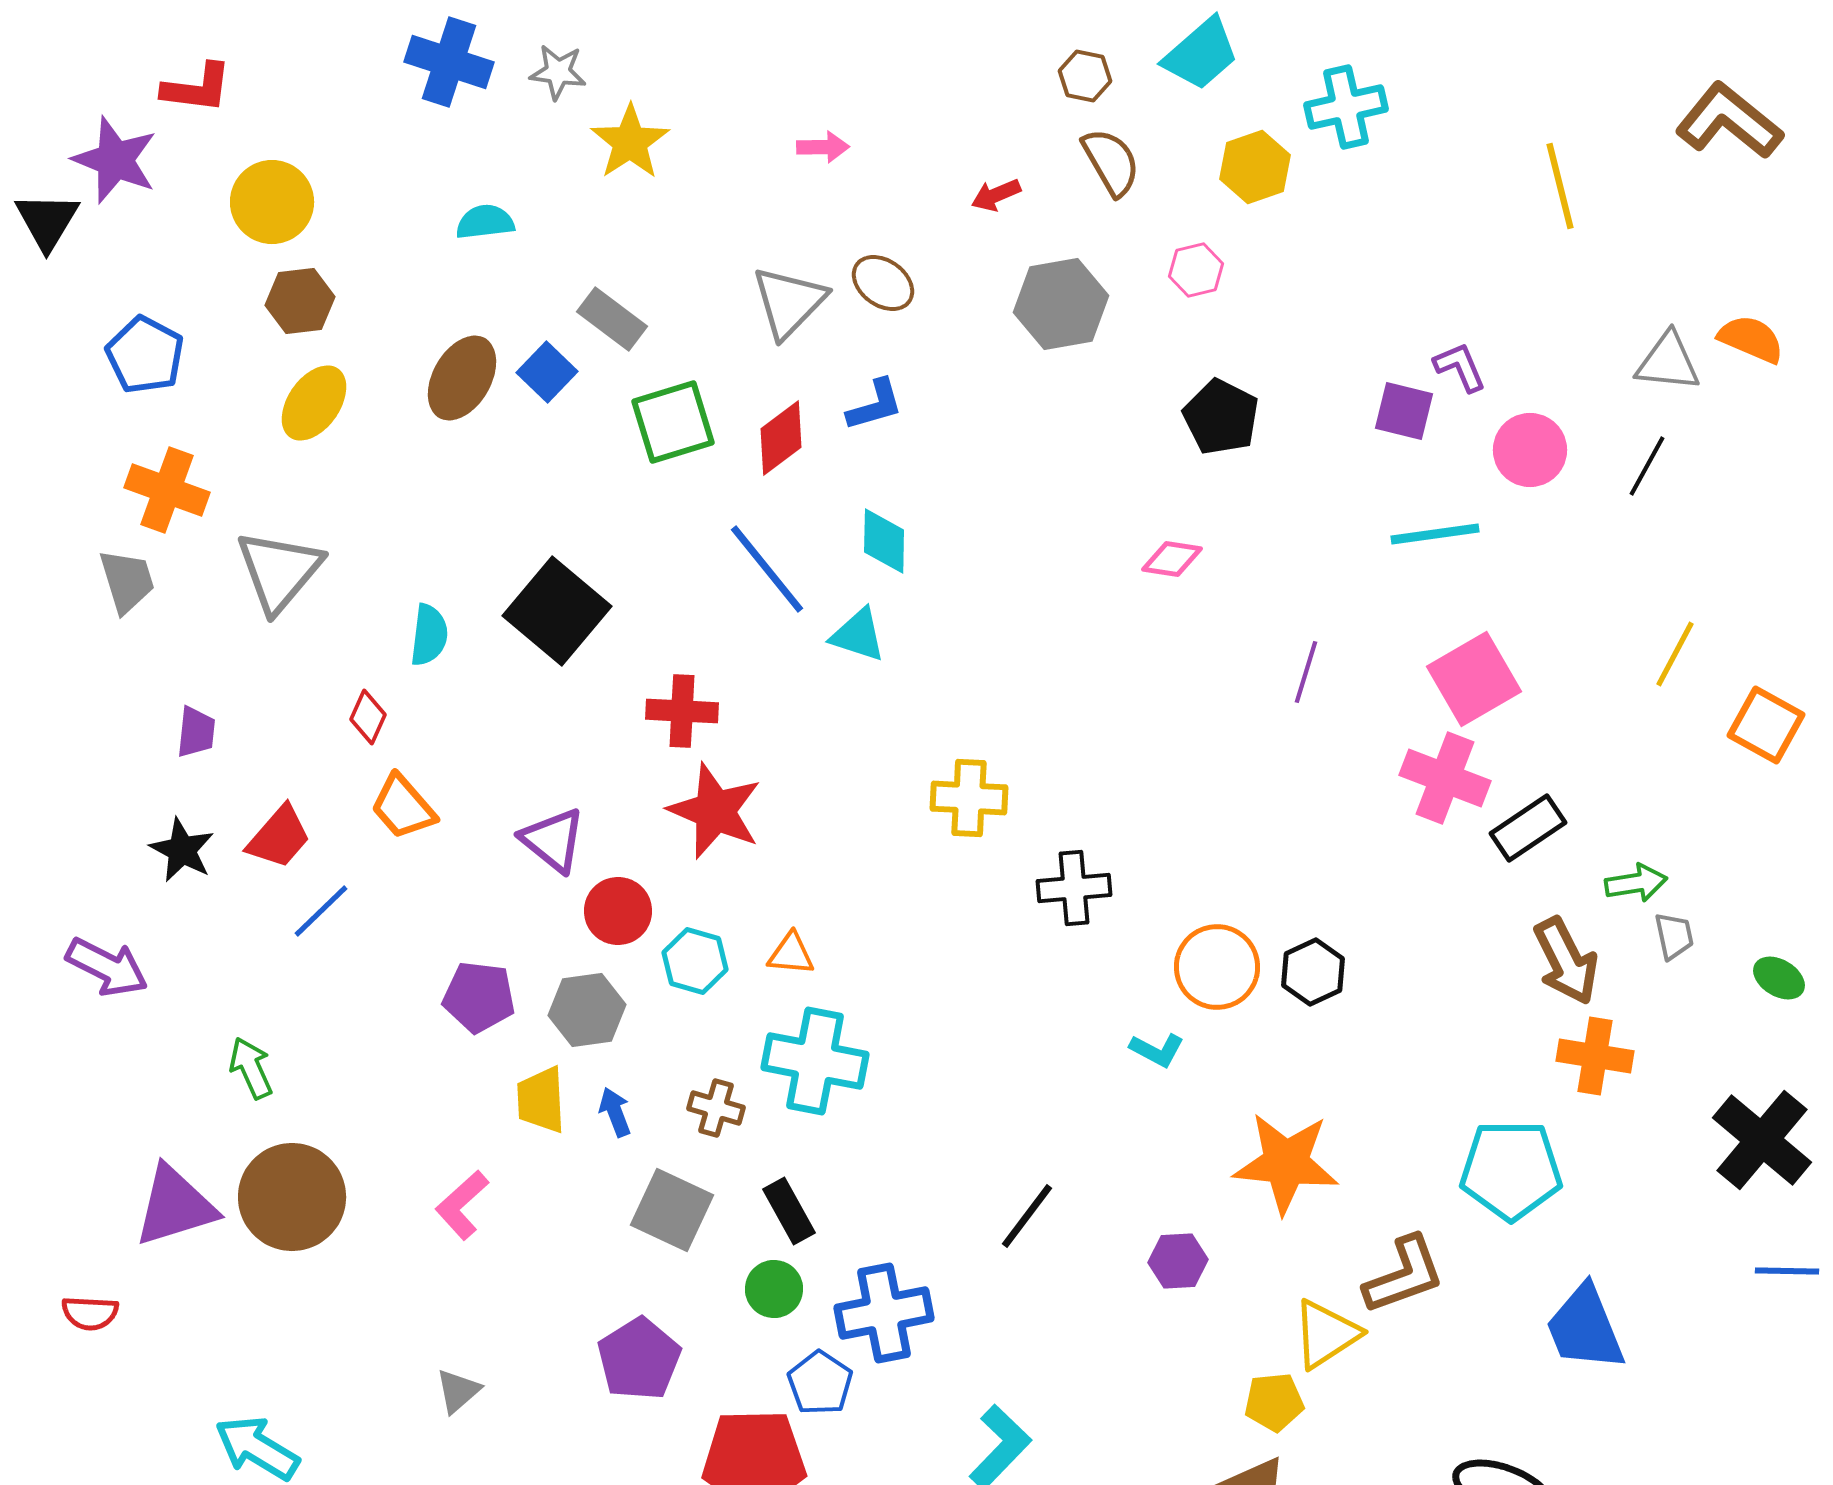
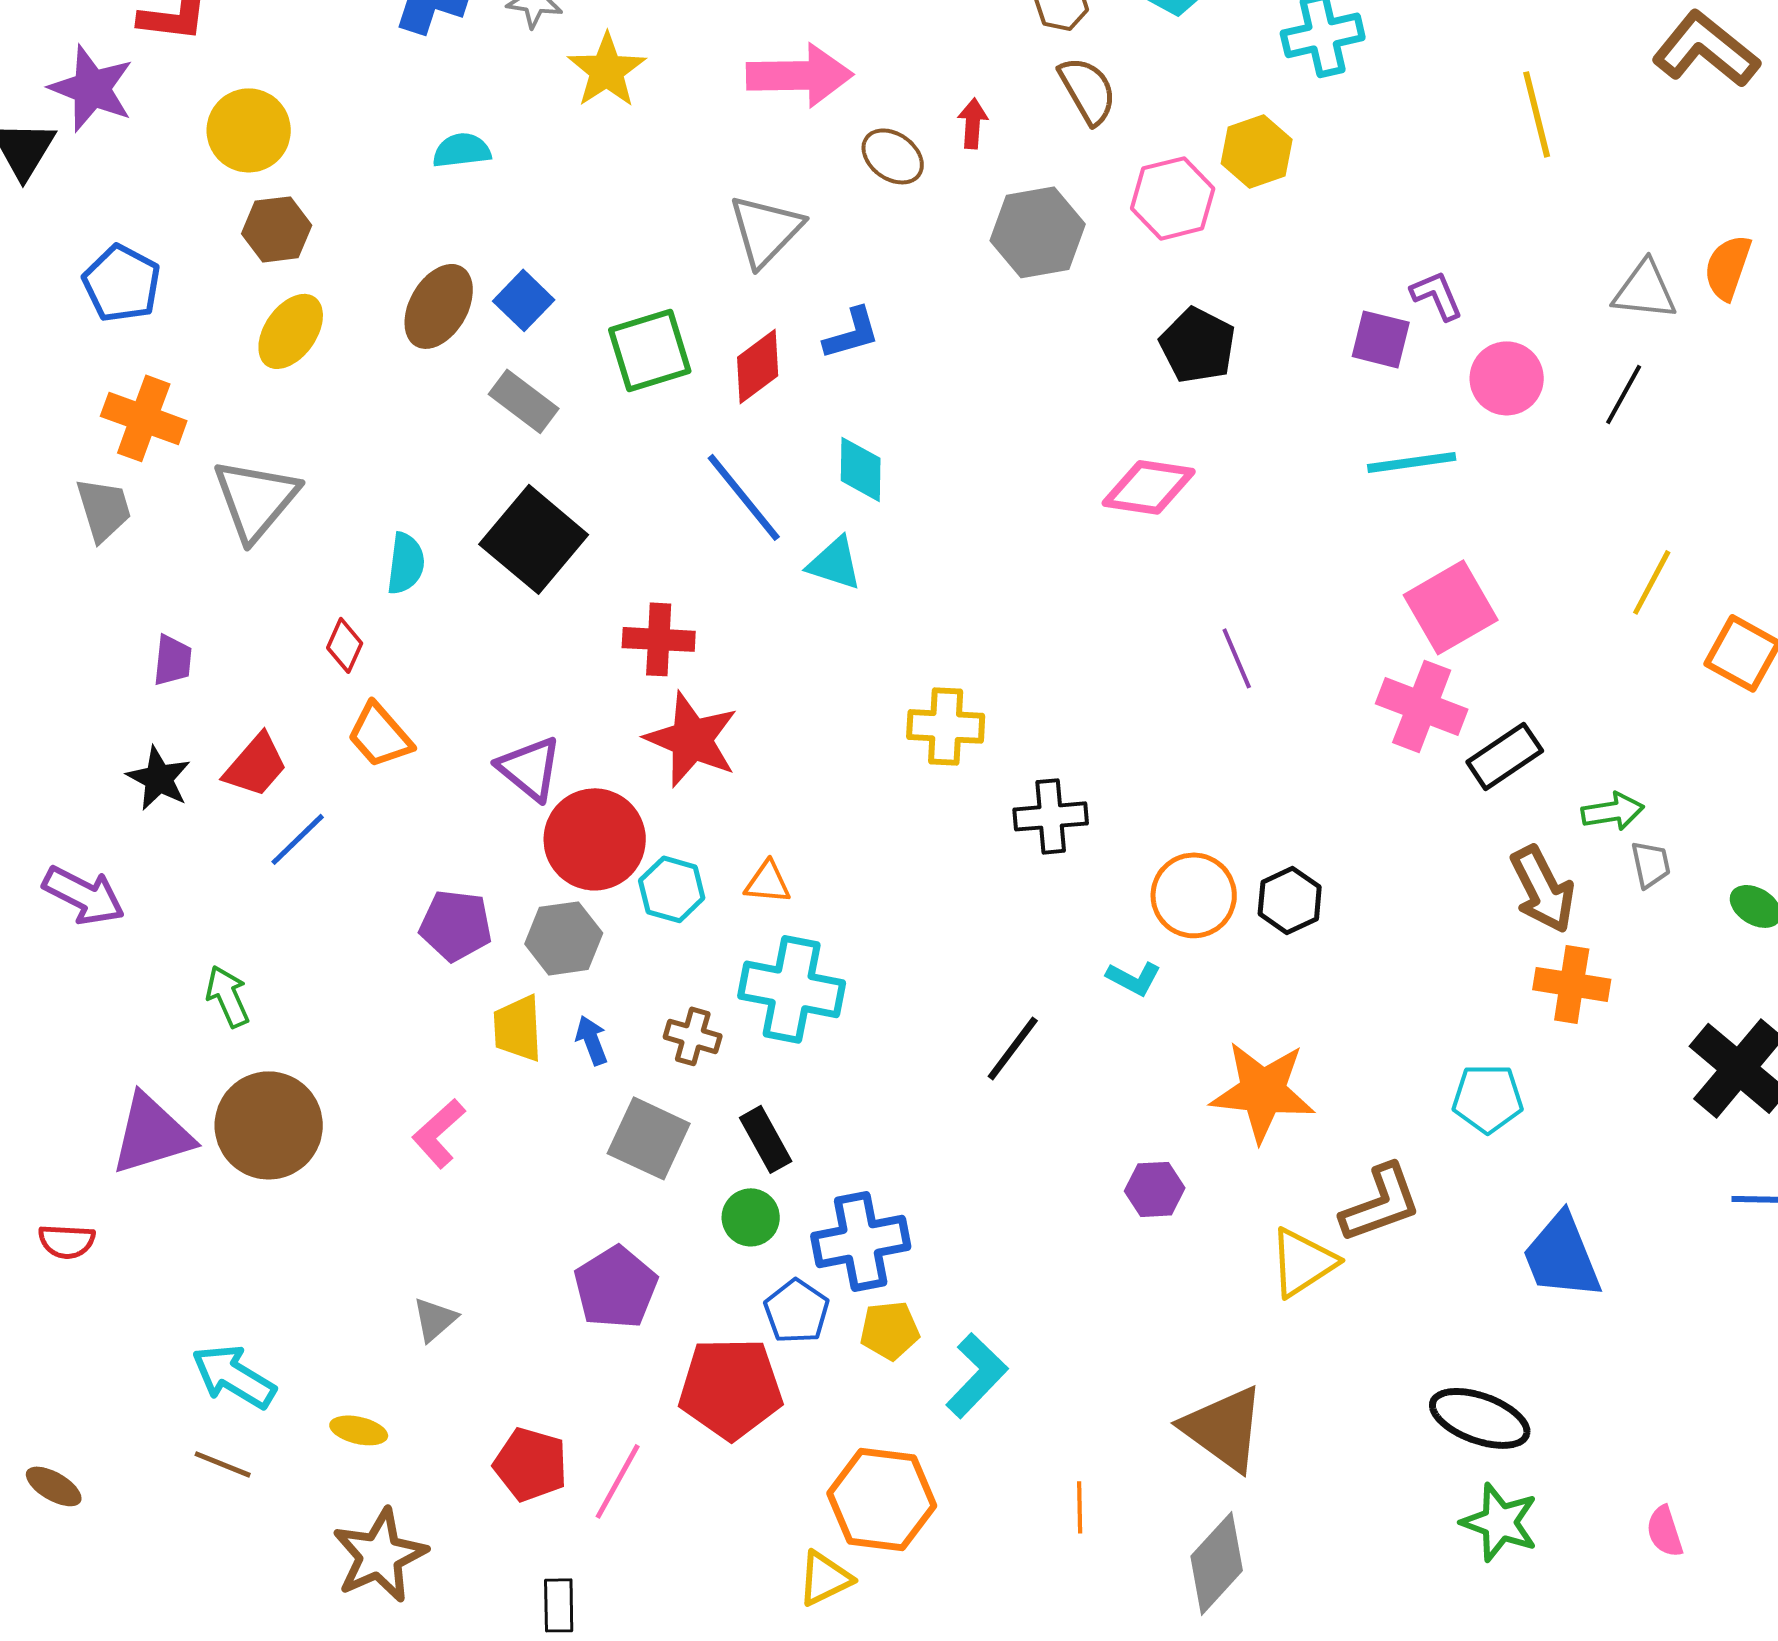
pink arrow: (823, 147) -> (800, 75), size x2.0
yellow hexagon: (1255, 167) -> (1257, 151), moved
red arrow: (996, 195) -> (973, 123), turned 117
pink hexagon: (1196, 270) -> (1173, 198), size x1.5
brown ellipse: (883, 283) -> (893, 156), moved
gray rectangle: (612, 319) -> (524, 401), moved
orange semicircle: (1751, 339) -> (1728, 267), turned -94
pink diamond: (1172, 559) -> (1149, 487), size x1.5
purple line: (1306, 672) -> (1237, 658), moved, turned -40
red circle: (618, 911) -> (595, 839), size x1.5
cyan pentagon: (1511, 1170) -> (1488, 1098), size x0.7
black line: (1027, 1216) -> (1013, 1048), moved
yellow pentagon: (1274, 1402) -> (890, 1330), moved

